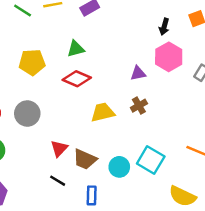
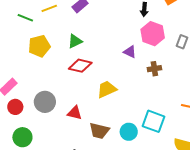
yellow pentagon: (32, 62) -> (39, 46), moved
purple triangle: (138, 73) -> (130, 52), turned 48
brown cross: (139, 106) -> (154, 69), moved, turned 32
red triangle: (59, 148) -> (75, 113), moved, turned -49

